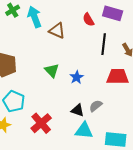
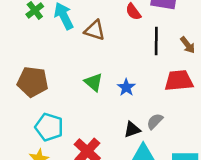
black triangle: (78, 110) -> (132, 130), turned -32

